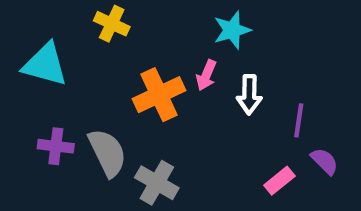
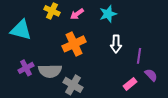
pink arrow: (206, 75) -> (77, 14), moved, turned 32
purple cross: (56, 146) -> (26, 68), turned -35
gray semicircle: (107, 153) -> (50, 71), turned 115

